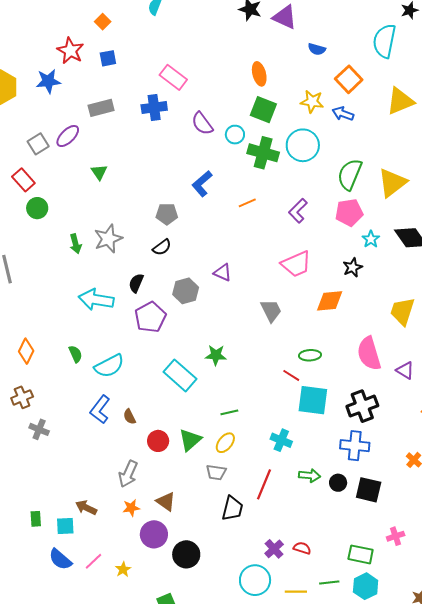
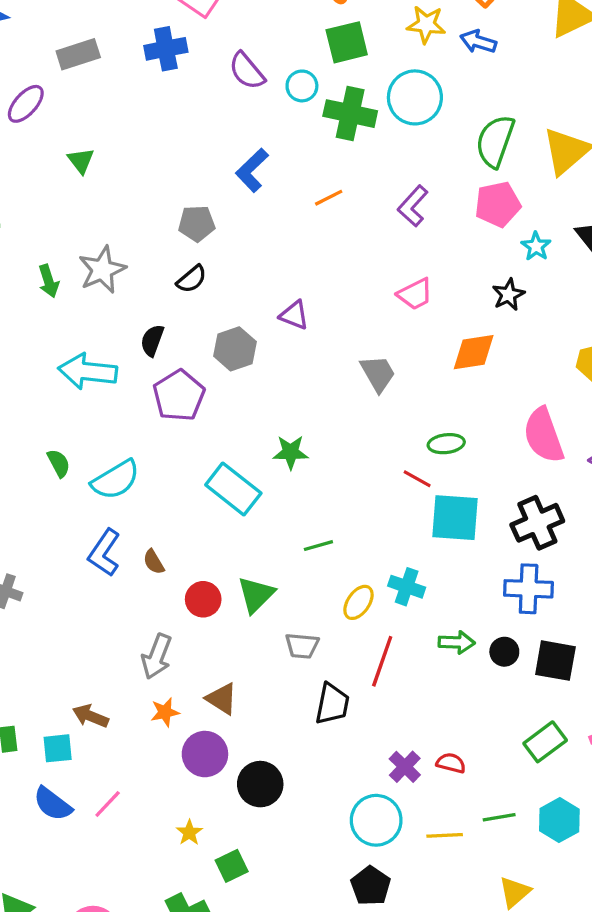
green square: (263, 110) -> (347, 42), turned -32
pink trapezoid: (296, 264) -> (415, 294), size x0.7
yellow ellipse: (225, 443) -> (358, 602), moved
green rectangle: (361, 554) -> (545, 742), moved, turned -45
yellow star: (123, 569) -> (189, 833), moved

